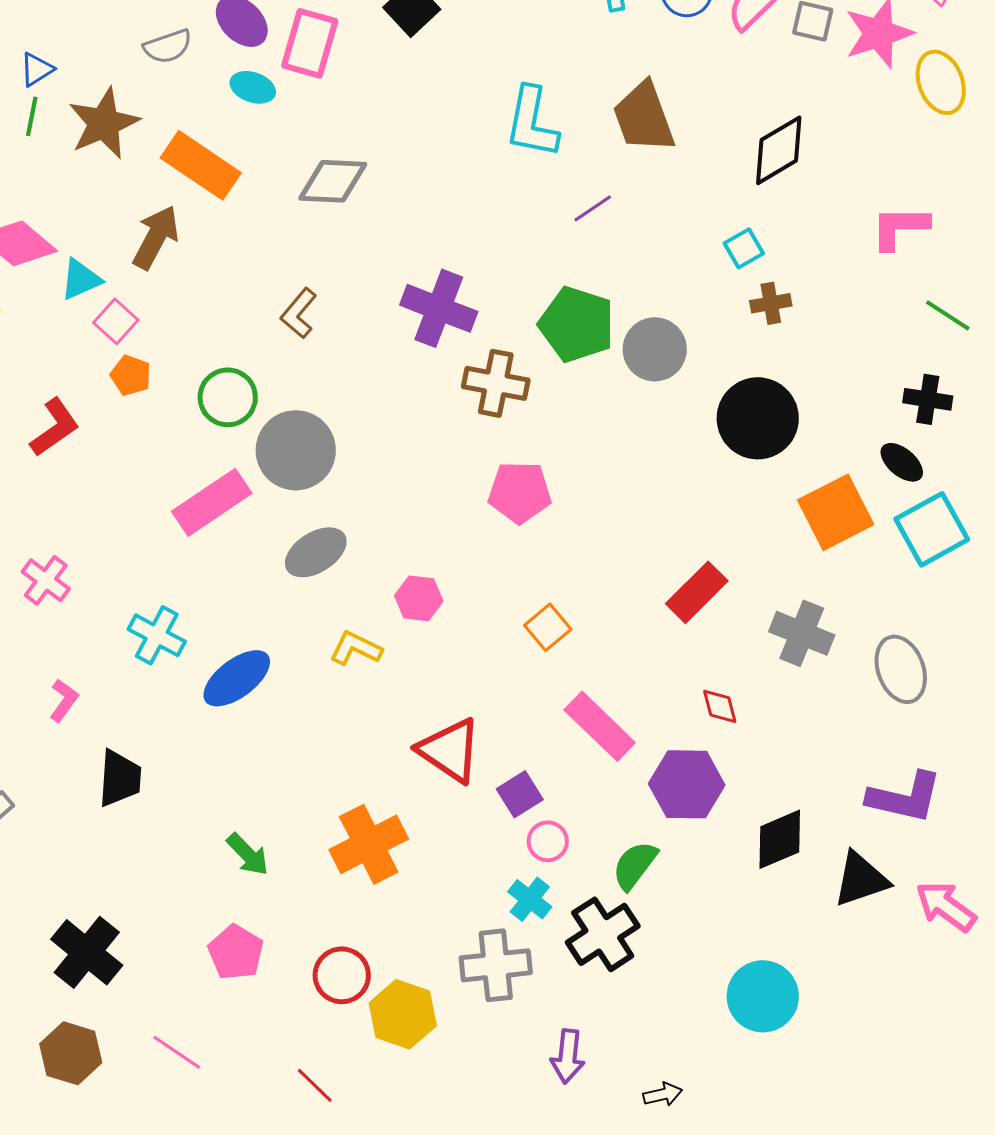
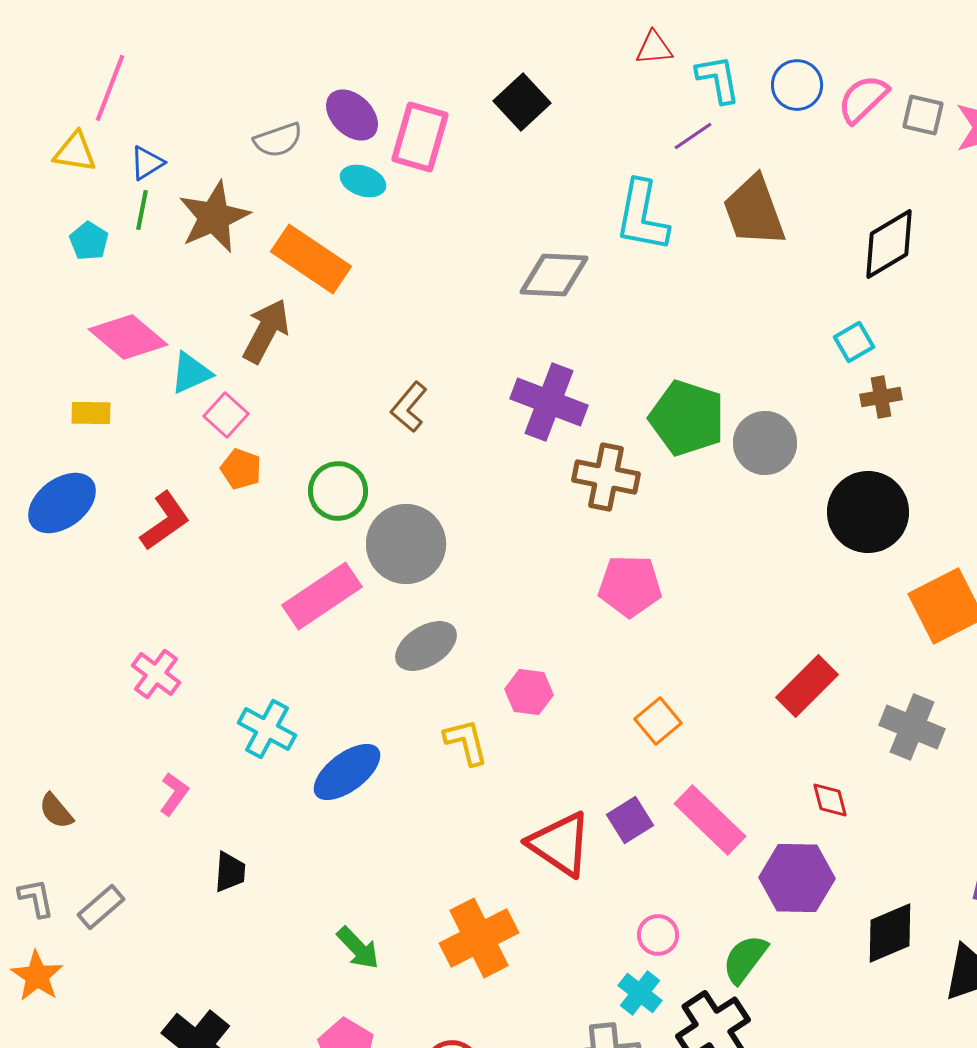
gray diamond: (333, 181) -> (554, 275), moved
purple line: (593, 208) -> (693, 136), moved
yellow L-shape: (356, 648) -> (466, 742), turned 50
black trapezoid: (120, 778) -> (230, 872), size x0.7
purple square: (520, 794) -> (630, 820), moved

